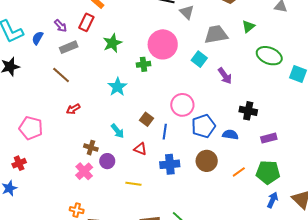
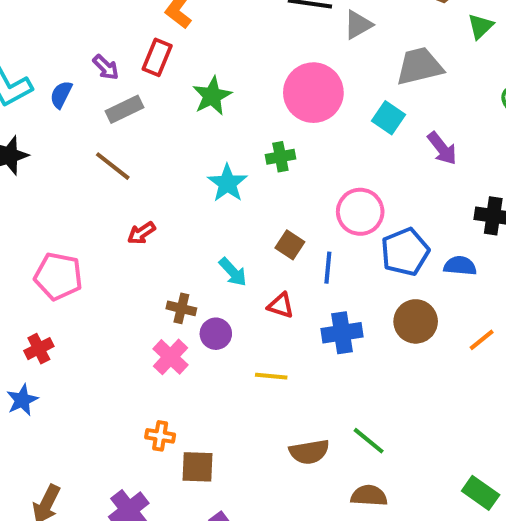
gray triangle: (187, 12) -> (358, 25), turned 49
green triangle: (248, 26) -> (480, 26), moved
green cross: (143, 64) -> (280, 157), moved

